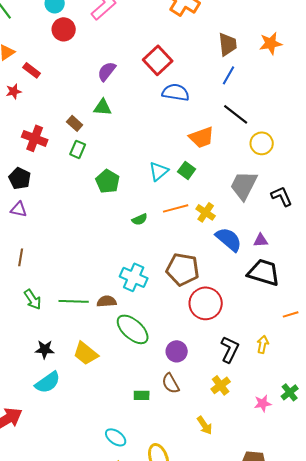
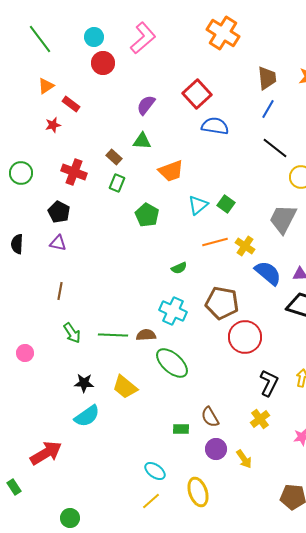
orange trapezoid: (202, 137) -> (171, 171), moved
green semicircle: (140, 219) -> (179, 268), moved
purple circle: (177, 351) -> (216, 449), moved

